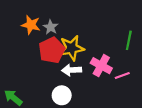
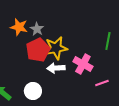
pink line: (122, 76) -> (102, 83), moved
white circle: (62, 95) -> (33, 91), moved

